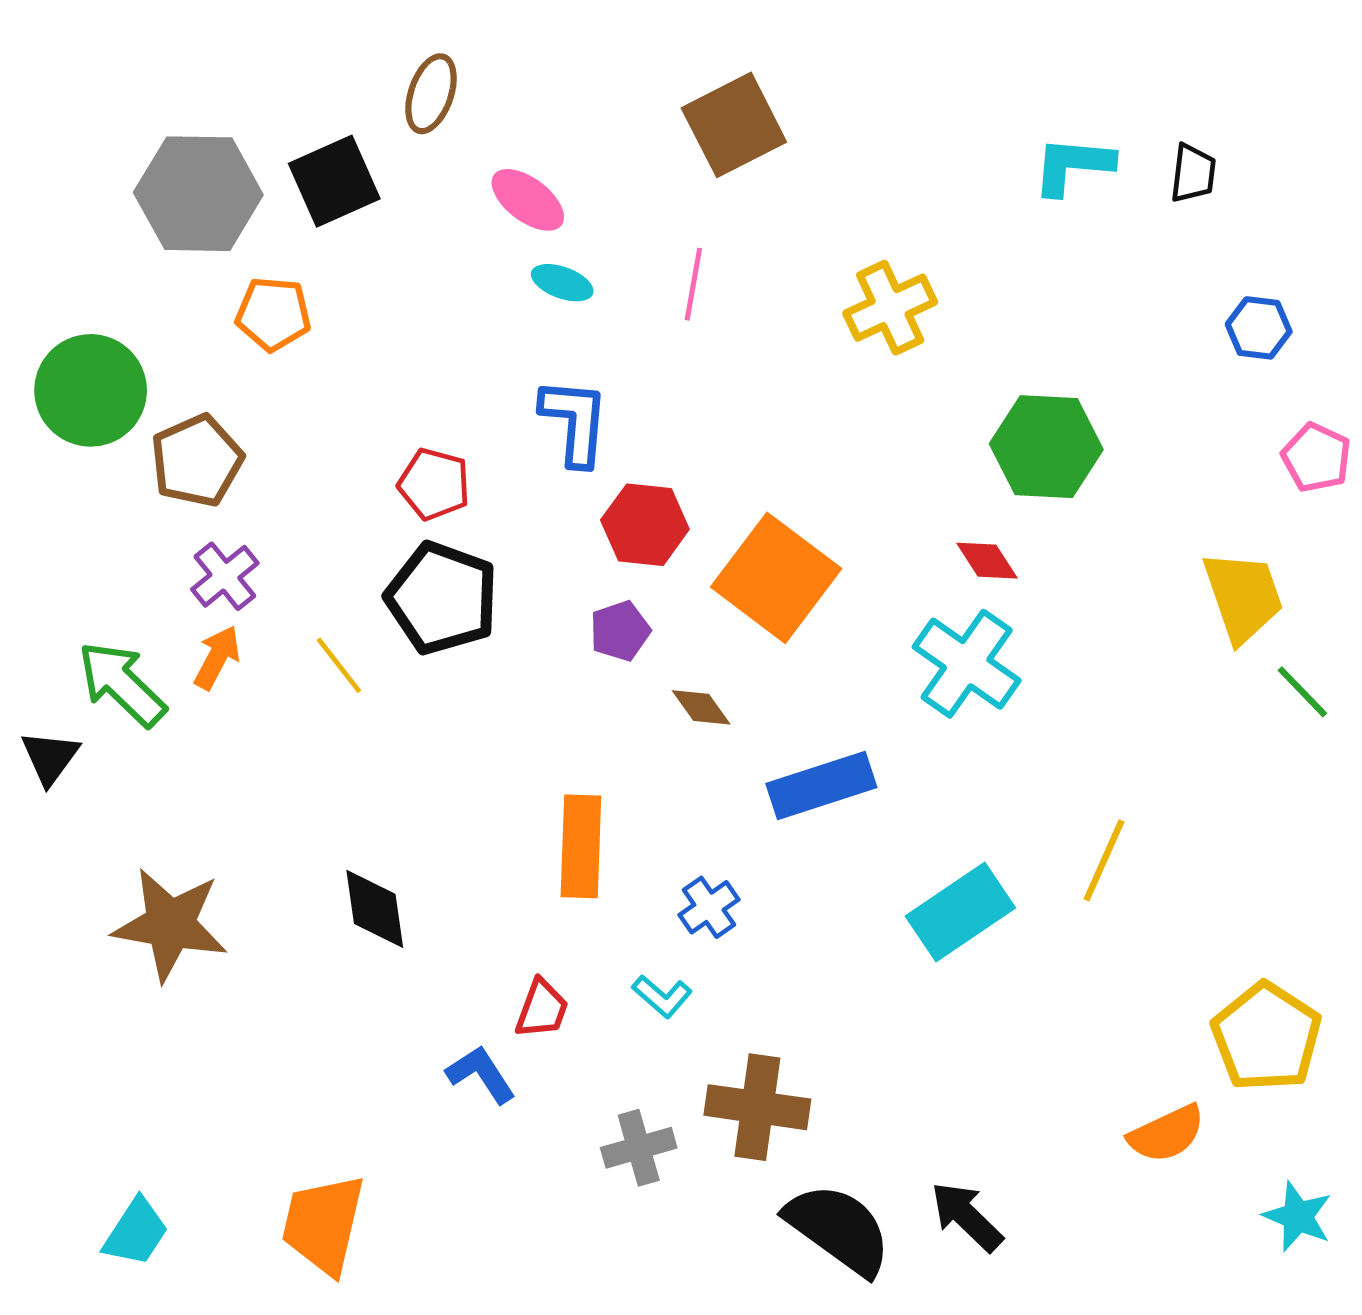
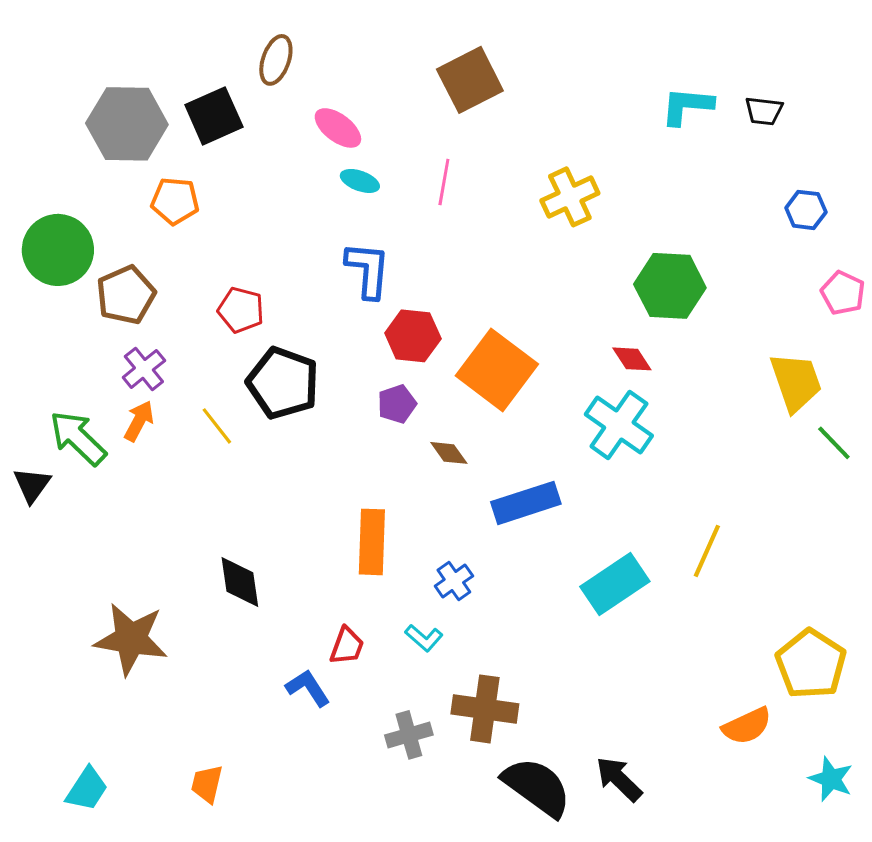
black trapezoid: (1193, 173) -> (764, 111), turned 90
red pentagon: (434, 484) -> (241, 310), moved
brown star: (170, 924) -> (131, 639), moved
orange trapezoid: (323, 1224) -> (207, 784), size x0.6

